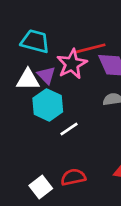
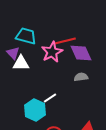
purple triangle: (46, 75) -> (13, 53), moved
cyan hexagon: (48, 105) -> (35, 110), moved

